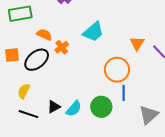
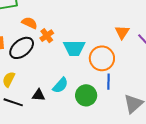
cyan trapezoid: (93, 32) -> (74, 48), moved, turned 40
black triangle: (54, 107) -> (39, 95), turned 32
cyan semicircle: (74, 109) -> (60, 85), moved

